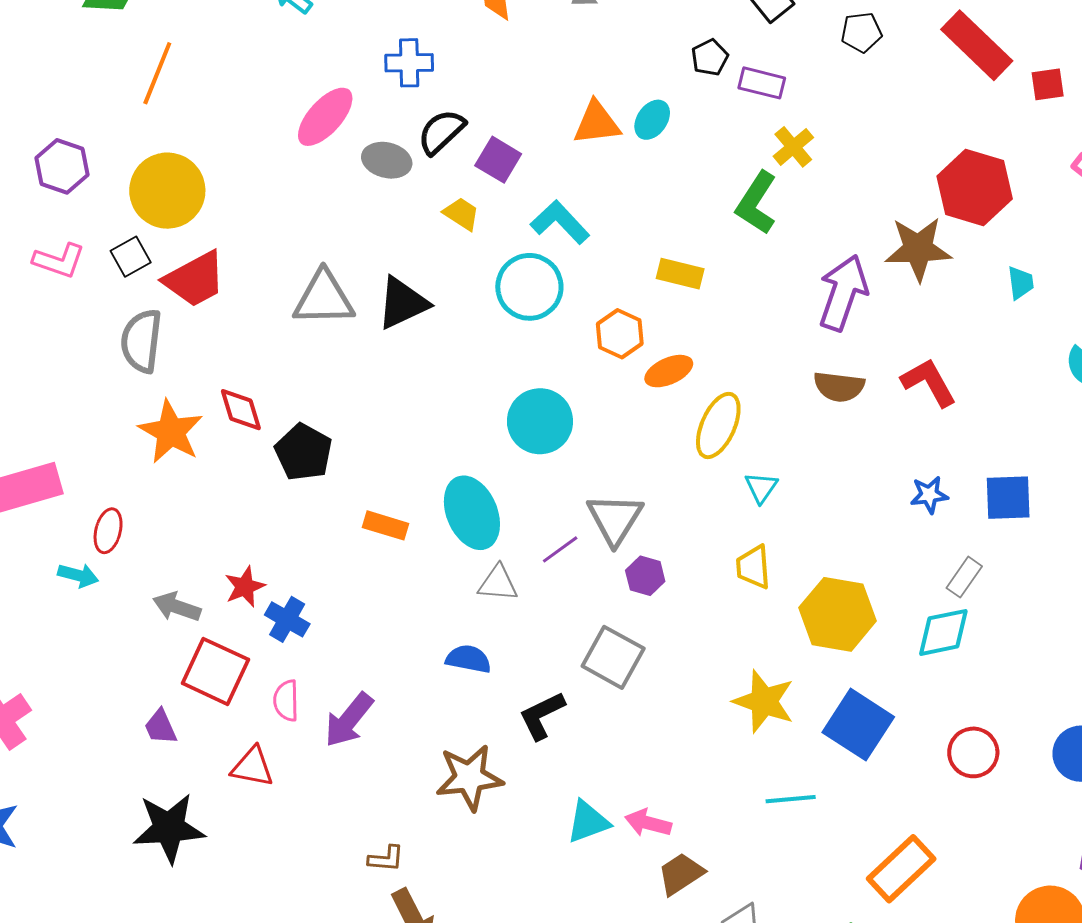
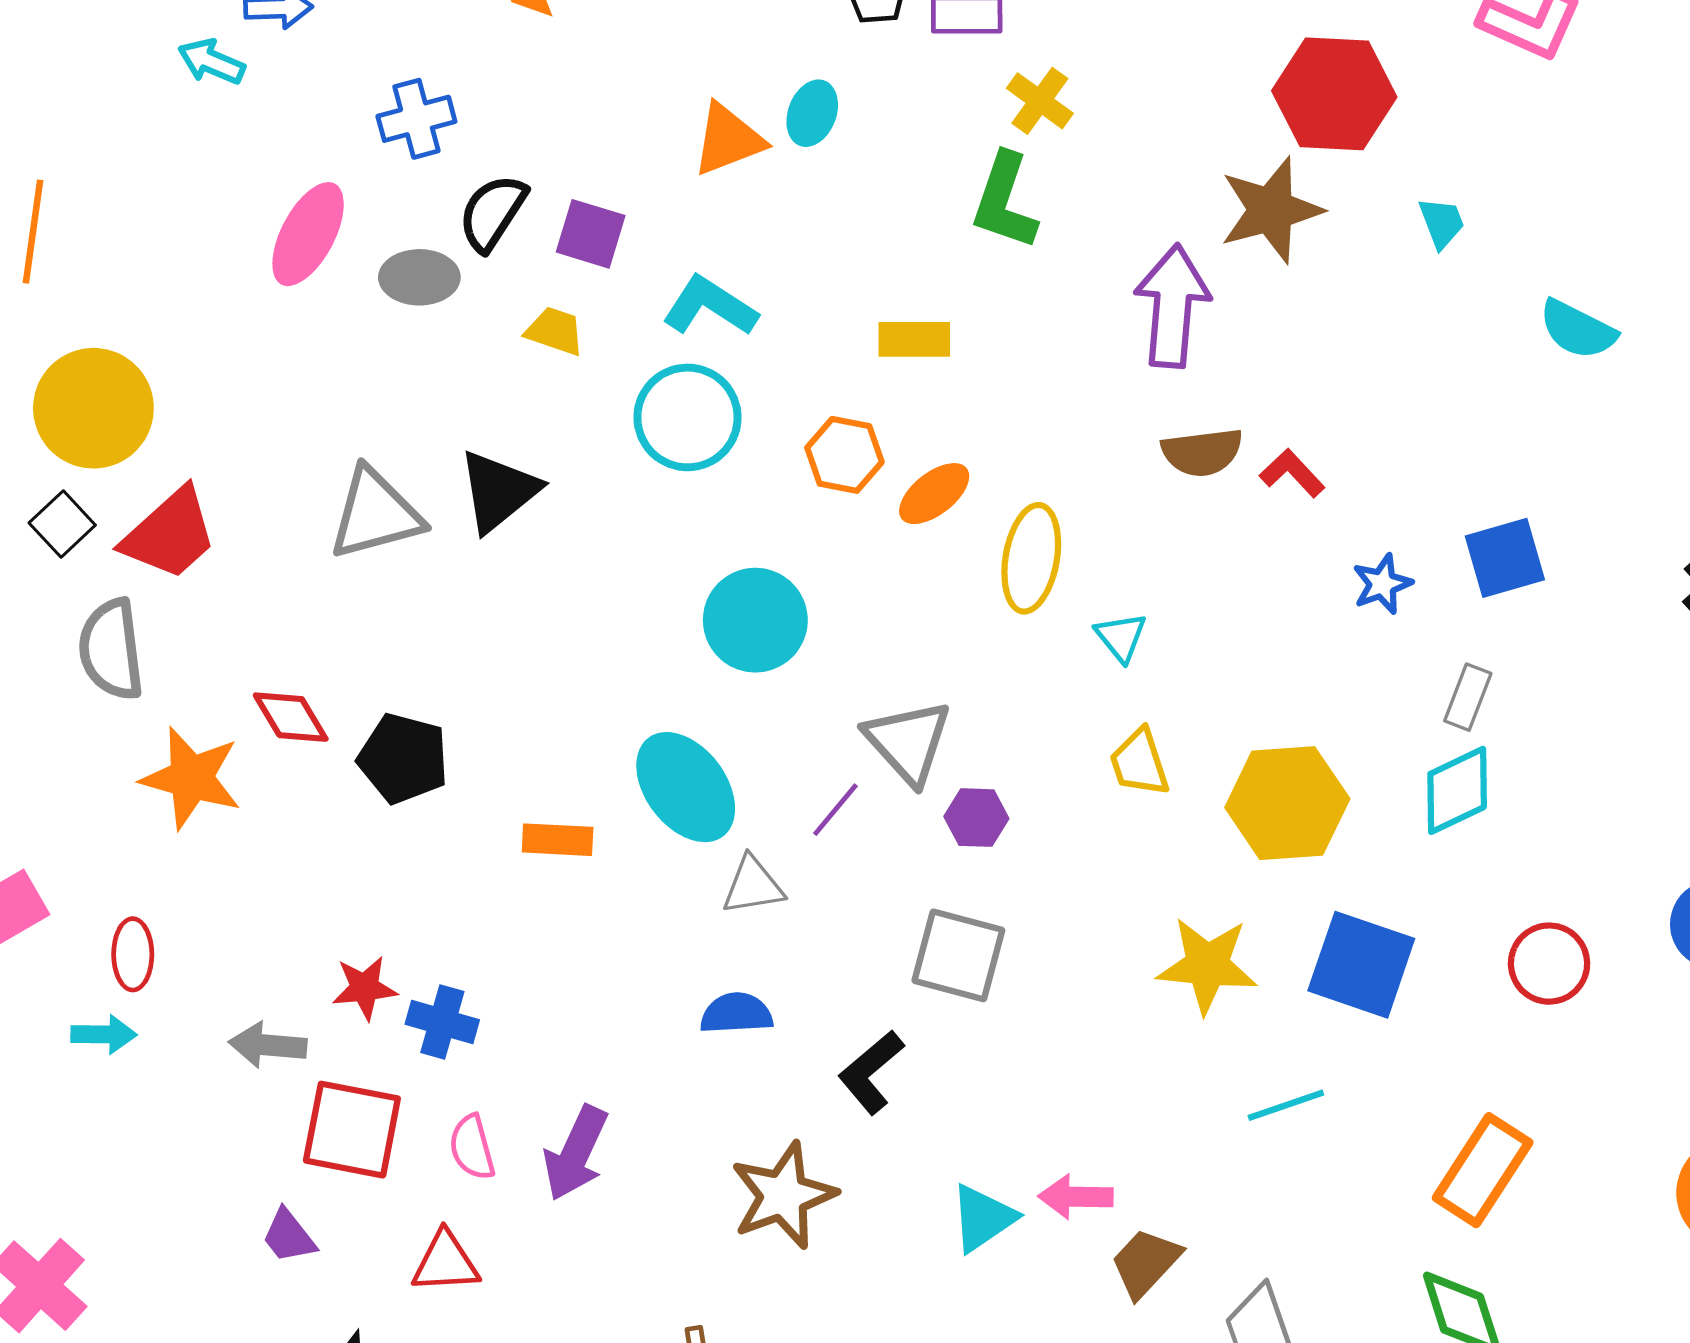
red L-shape: (929, 382) -> (1292, 473), moved, size x0.7
red star: (245, 587) -> (365, 988), turned 30

